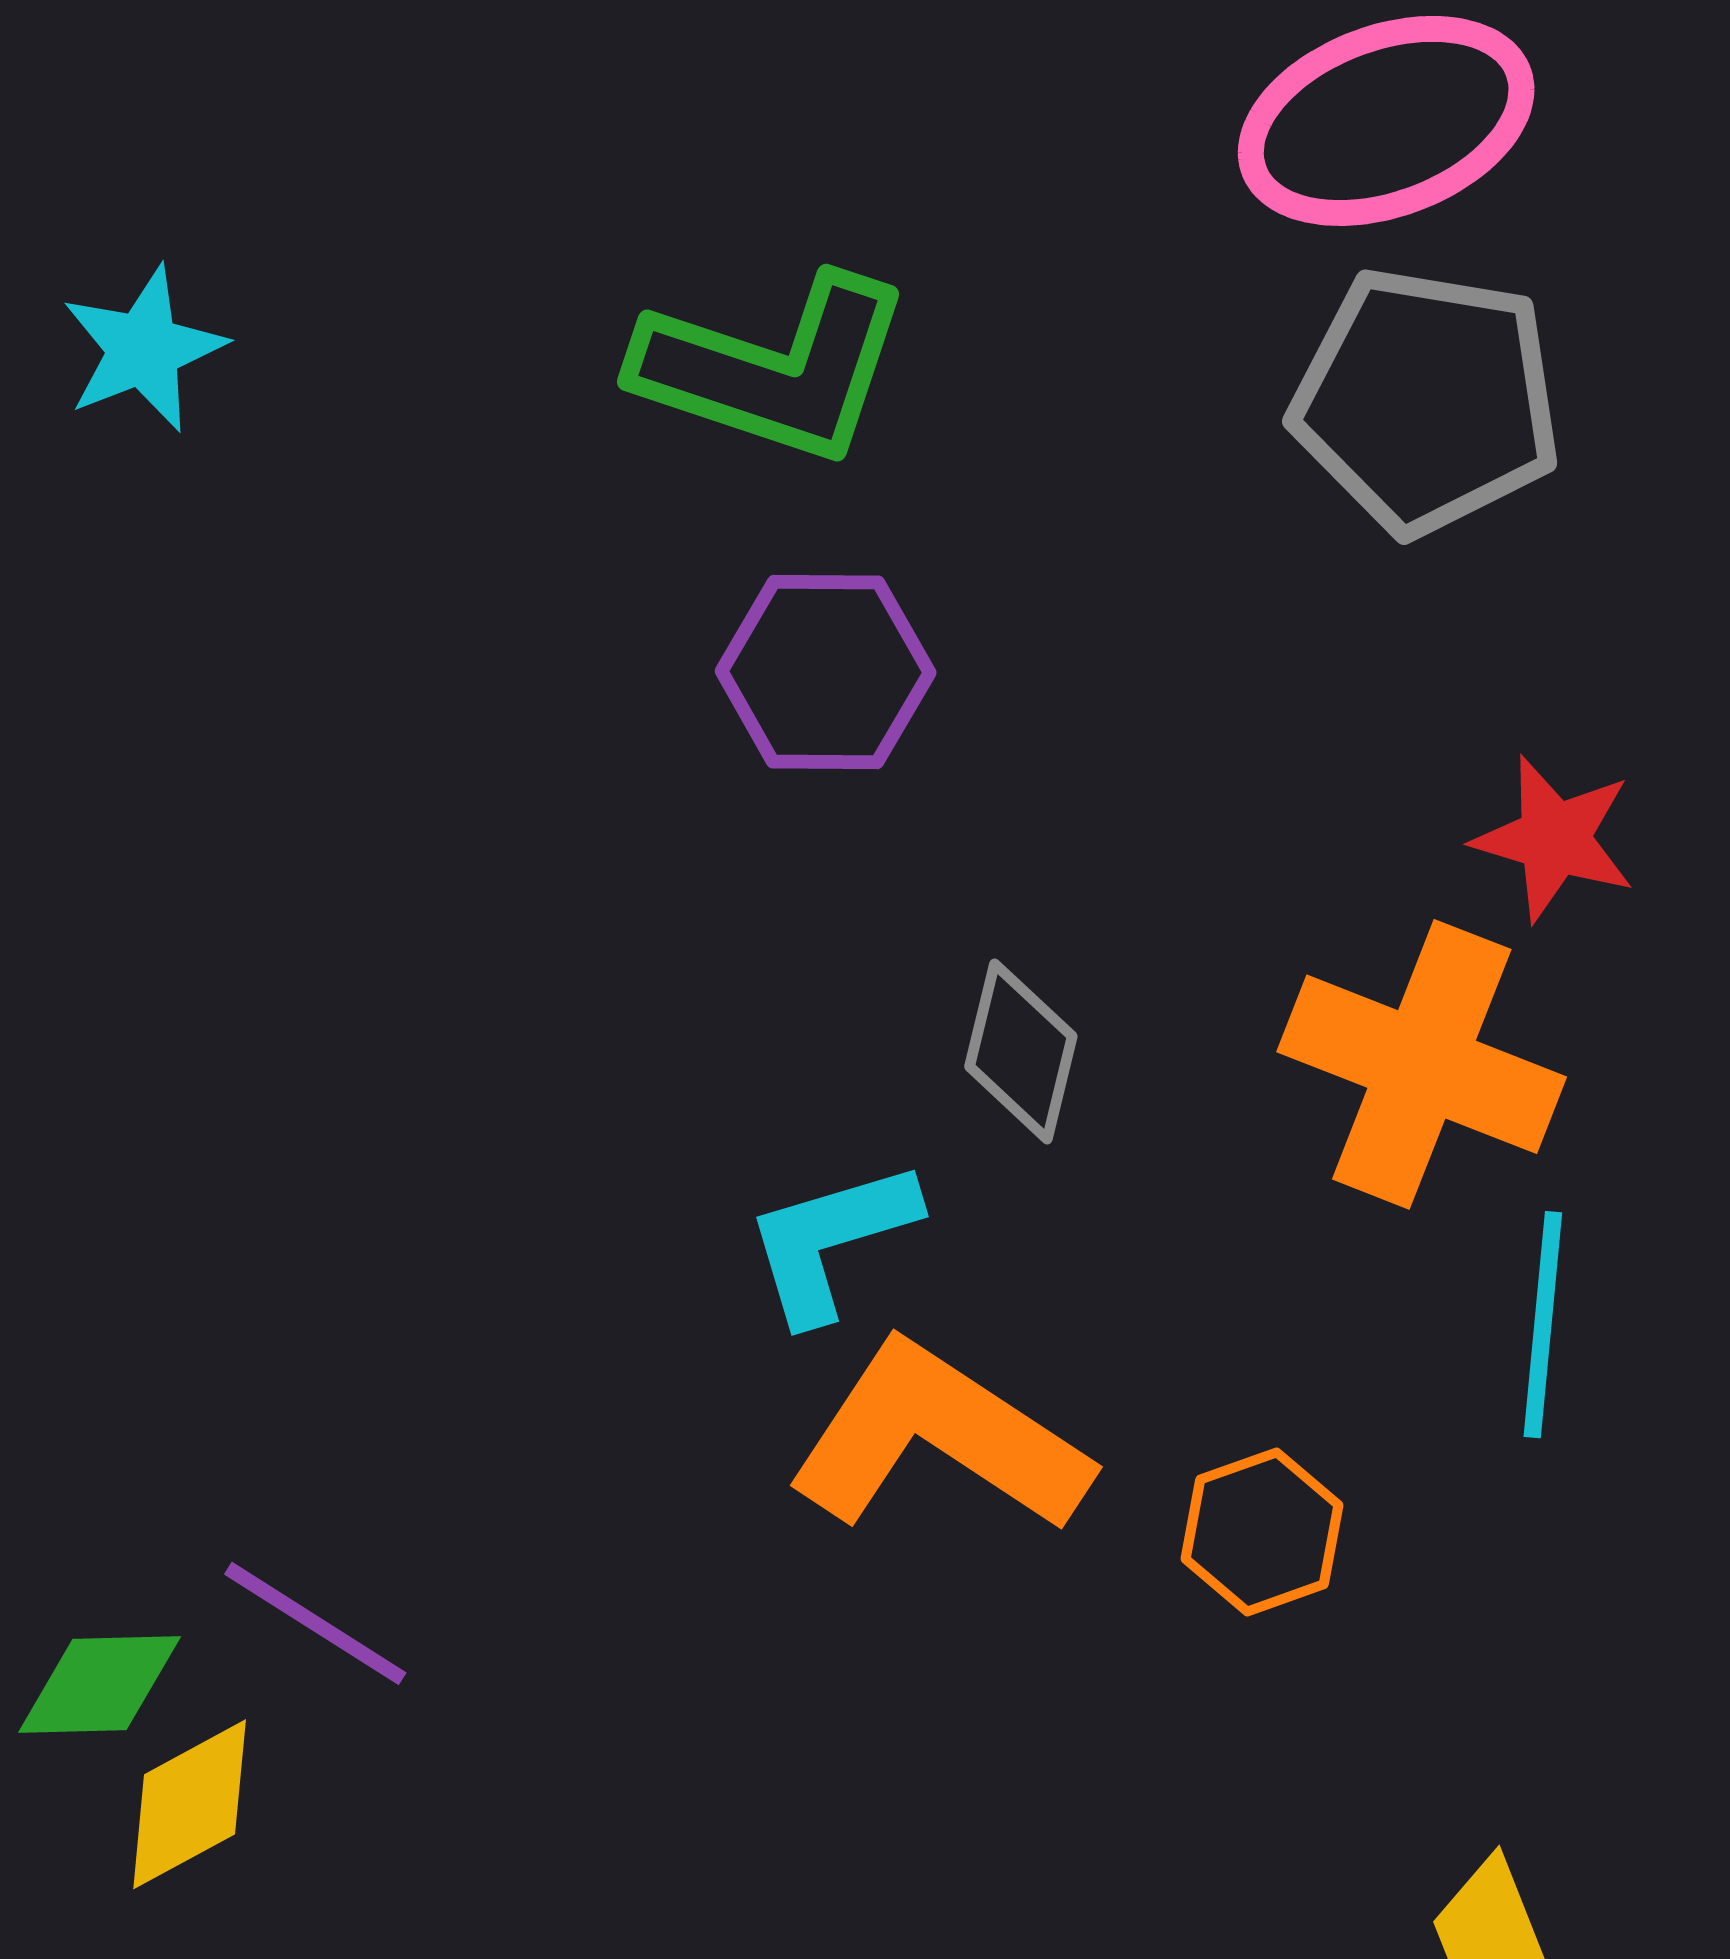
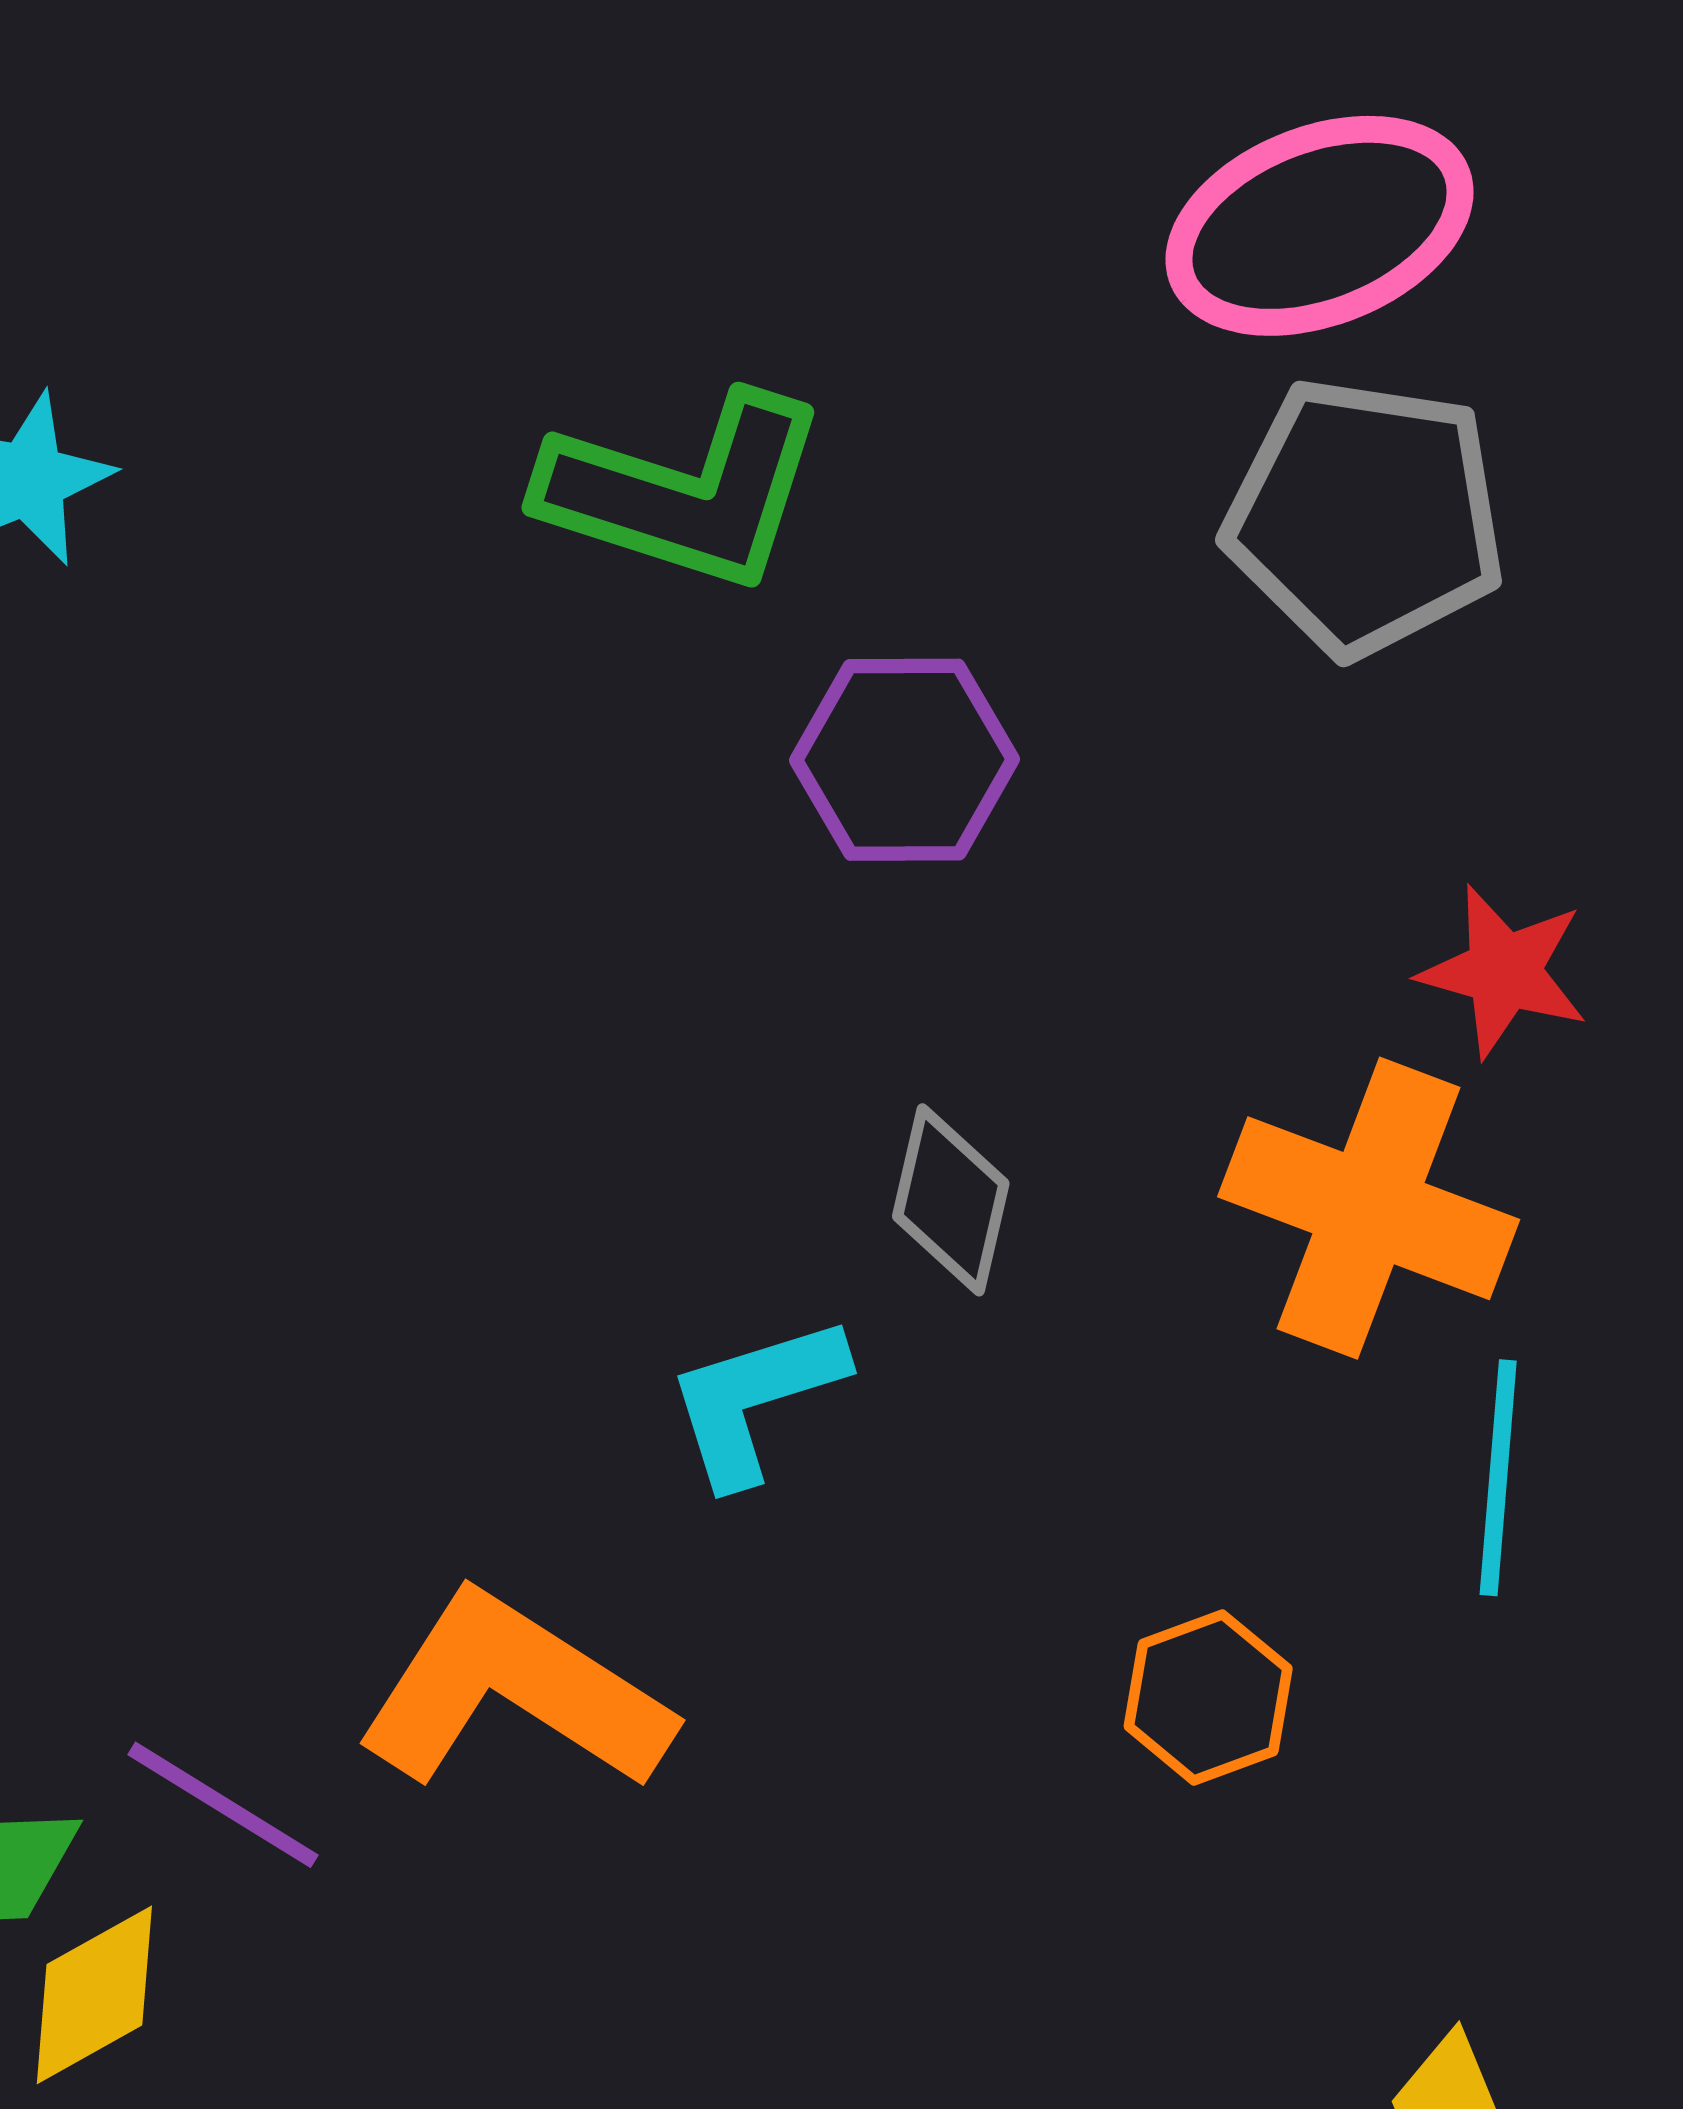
purple hexagon: (826, 672) -> (904, 760), moved
orange L-shape: (939, 1438) -> (514, 1692), moved

